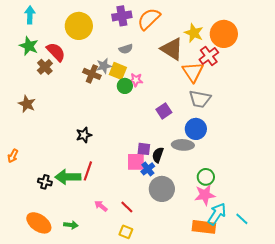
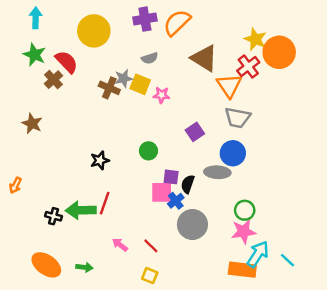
yellow star: (194, 33) -> (255, 39), moved
orange circle: (224, 34) -> (279, 52), moved
green circle: (125, 86) -> (148, 151), moved

